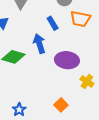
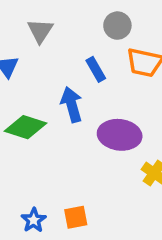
orange square: (61, 105) -> (76, 217), moved, turned 32

